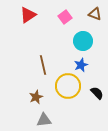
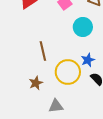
blue star: (81, 65) -> (88, 60), moved
gray triangle: (44, 120) -> (56, 106), moved

